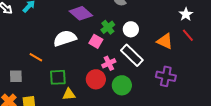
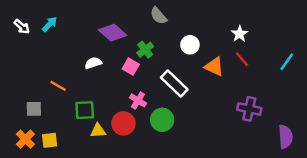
white circle: (131, 29) -> (190, 45), moved
white semicircle: (65, 38) -> (93, 63), size x0.6
pink cross: (109, 63) -> (138, 100), moved, turned -32
purple cross: (166, 76) -> (249, 109), moved
red circle: (96, 79) -> (123, 123), moved

